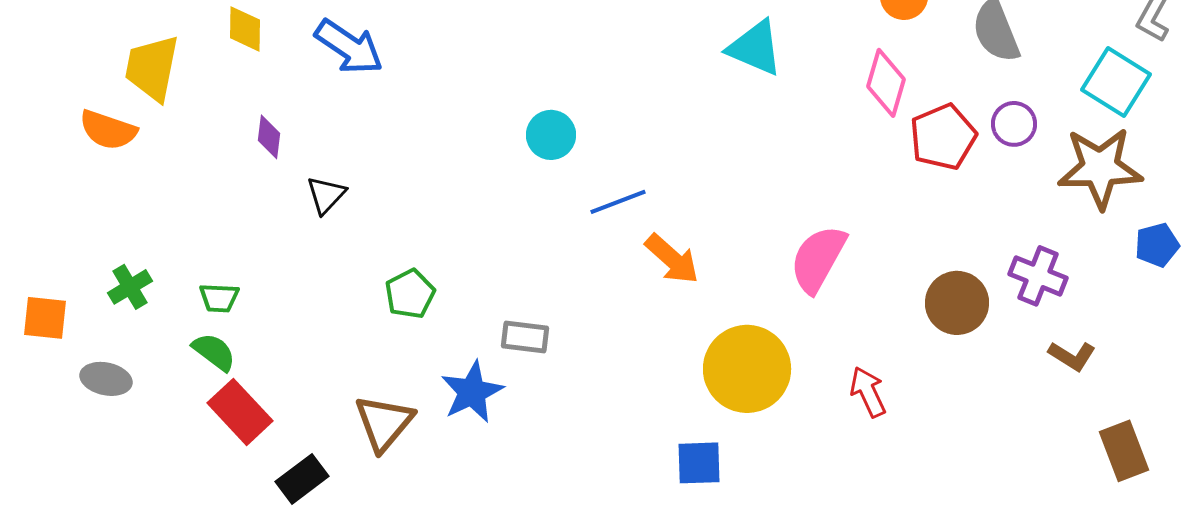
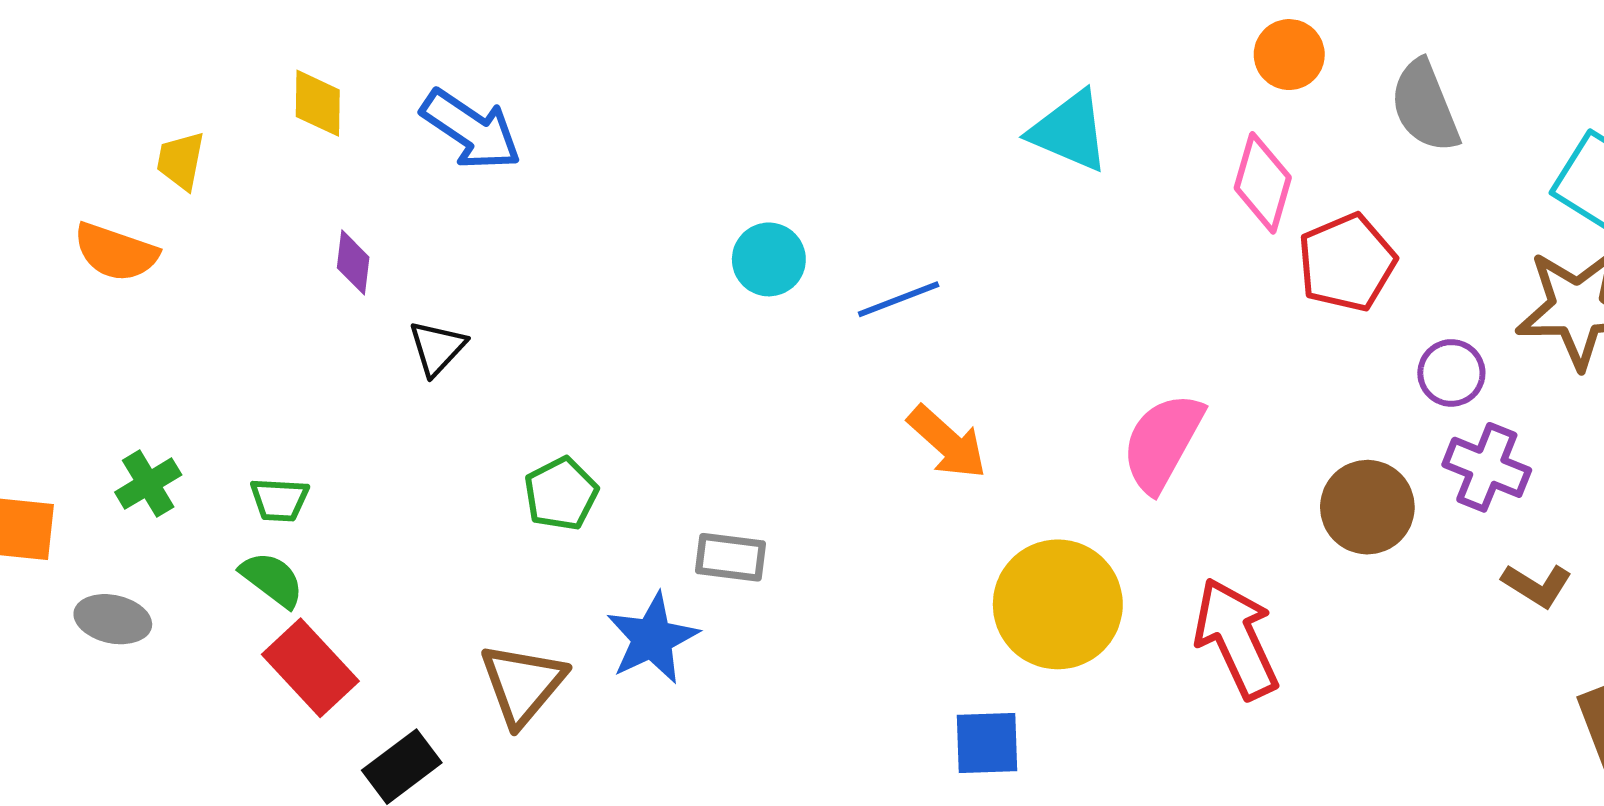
yellow trapezoid: (152, 68) -> (181, 161), size x0.6
purple circle: (1014, 124) -> (1451, 373), moved
blue line: (618, 202) -> (899, 299), moved
red arrow: (868, 392) -> (1236, 638), size x1.6

